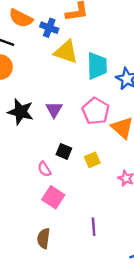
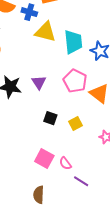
pink semicircle: (44, 169) -> (65, 163), moved
purple line: (94, 227) -> (81, 181), turned -49

